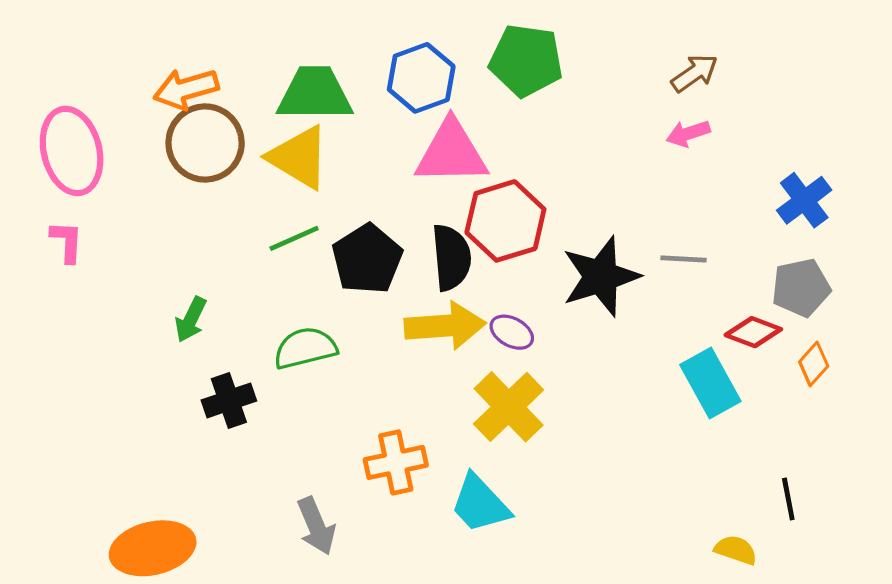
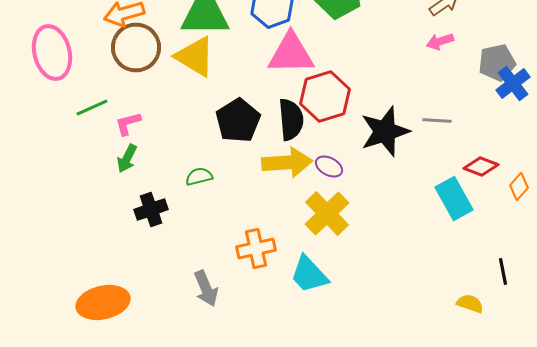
green line: (294, 238) -> (92, 108), moved
pink L-shape: (67, 242) -> (128, 124), moved, turned -108
gray pentagon: (801, 288) -> (497, 62), moved
green semicircle: (305, 348) -> (199, 176), size x0.7

